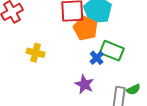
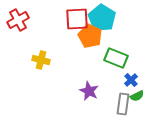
blue cross: (97, 58) -> (131, 80), moved

